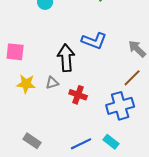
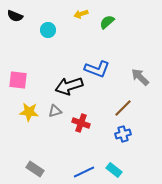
black arrow: (66, 58) -> (69, 86), turned -104
brown line: (132, 78) -> (123, 108), moved
blue cross: (120, 106) -> (123, 134), size x0.6

